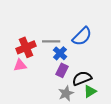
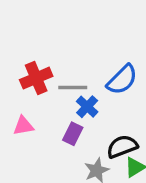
red cross: (26, 47) -> (36, 78), moved
purple rectangle: (62, 70) -> (73, 134), moved

